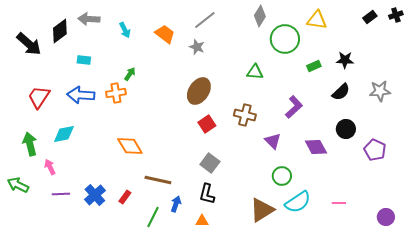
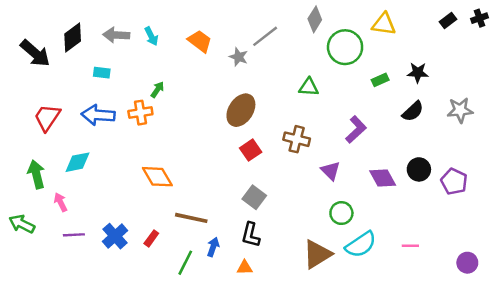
gray arrow: (89, 19) -> (116, 35), moved
gray line: (205, 20) -> (265, 36), moved
black circle: (346, 129) -> (419, 169), moved

